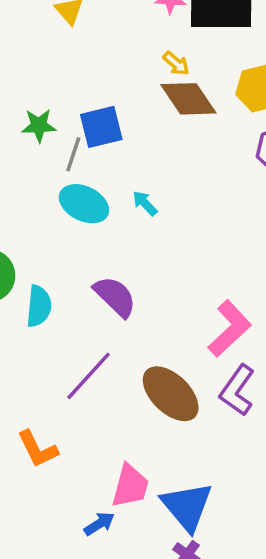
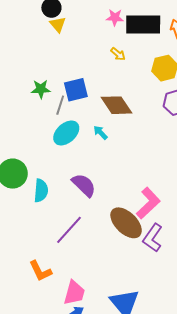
brown diamond: (188, 99) -> (116, 105), moved
cyan ellipse: (84, 204) -> (66, 133), turned -68
brown ellipse: (171, 394) -> (126, 223), moved
pink trapezoid: (130, 486) -> (74, 293), moved

